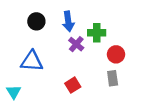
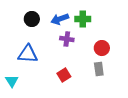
blue arrow: (68, 21) -> (60, 19), turned 78
green cross: (97, 33) -> (83, 19), moved
purple cross: (76, 44) -> (67, 39), turned -32

